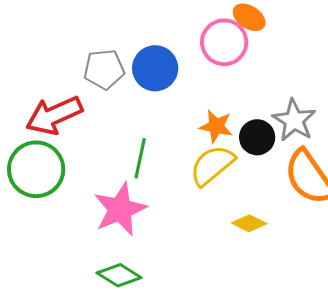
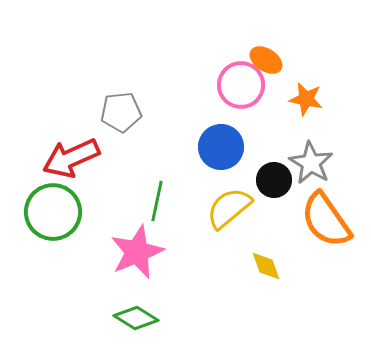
blue circle: (155, 68) -> (221, 147), moved
orange star: (216, 126) -> (306, 99), moved
yellow diamond: (249, 223) -> (266, 266), turned 44

